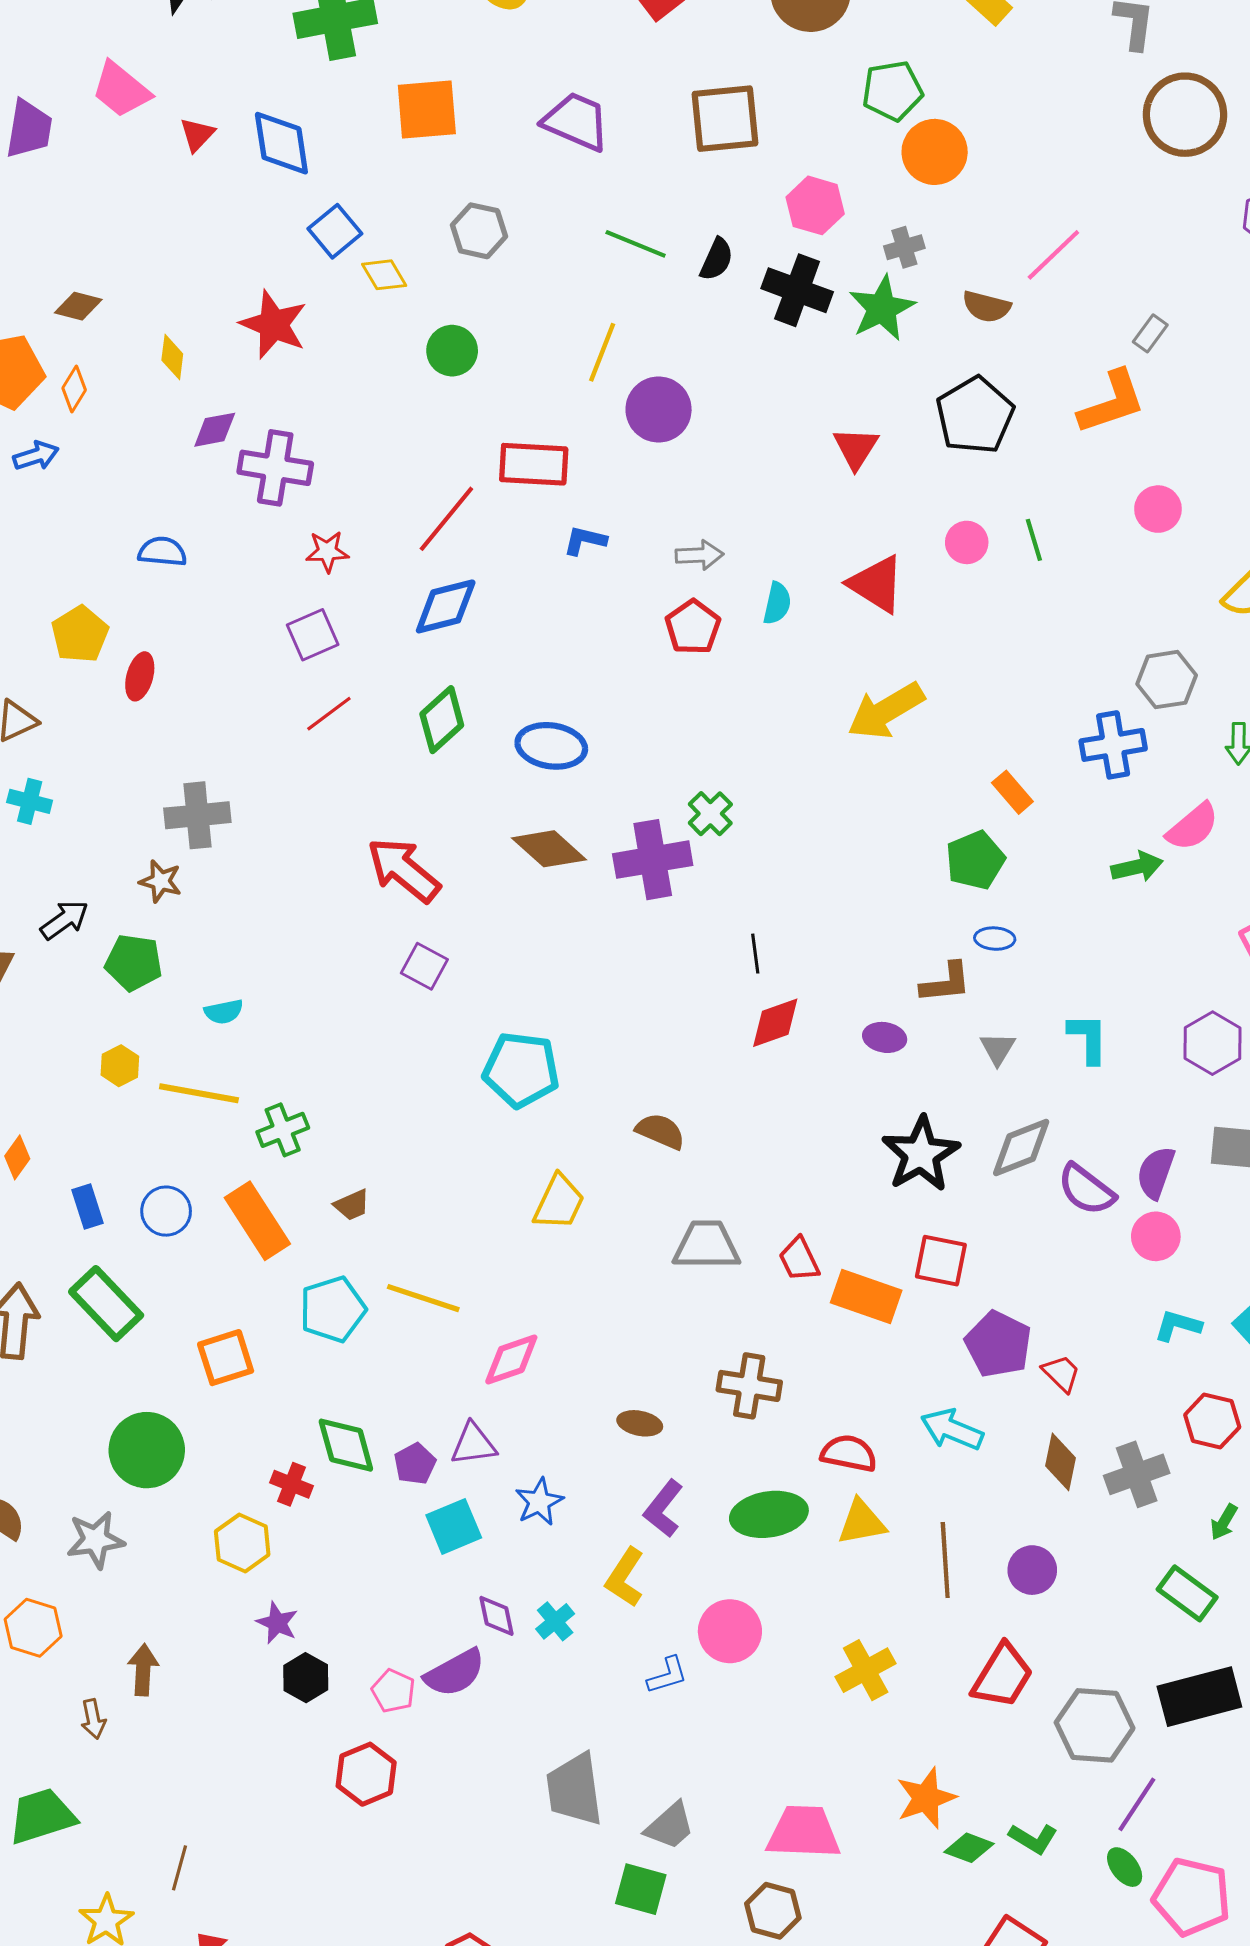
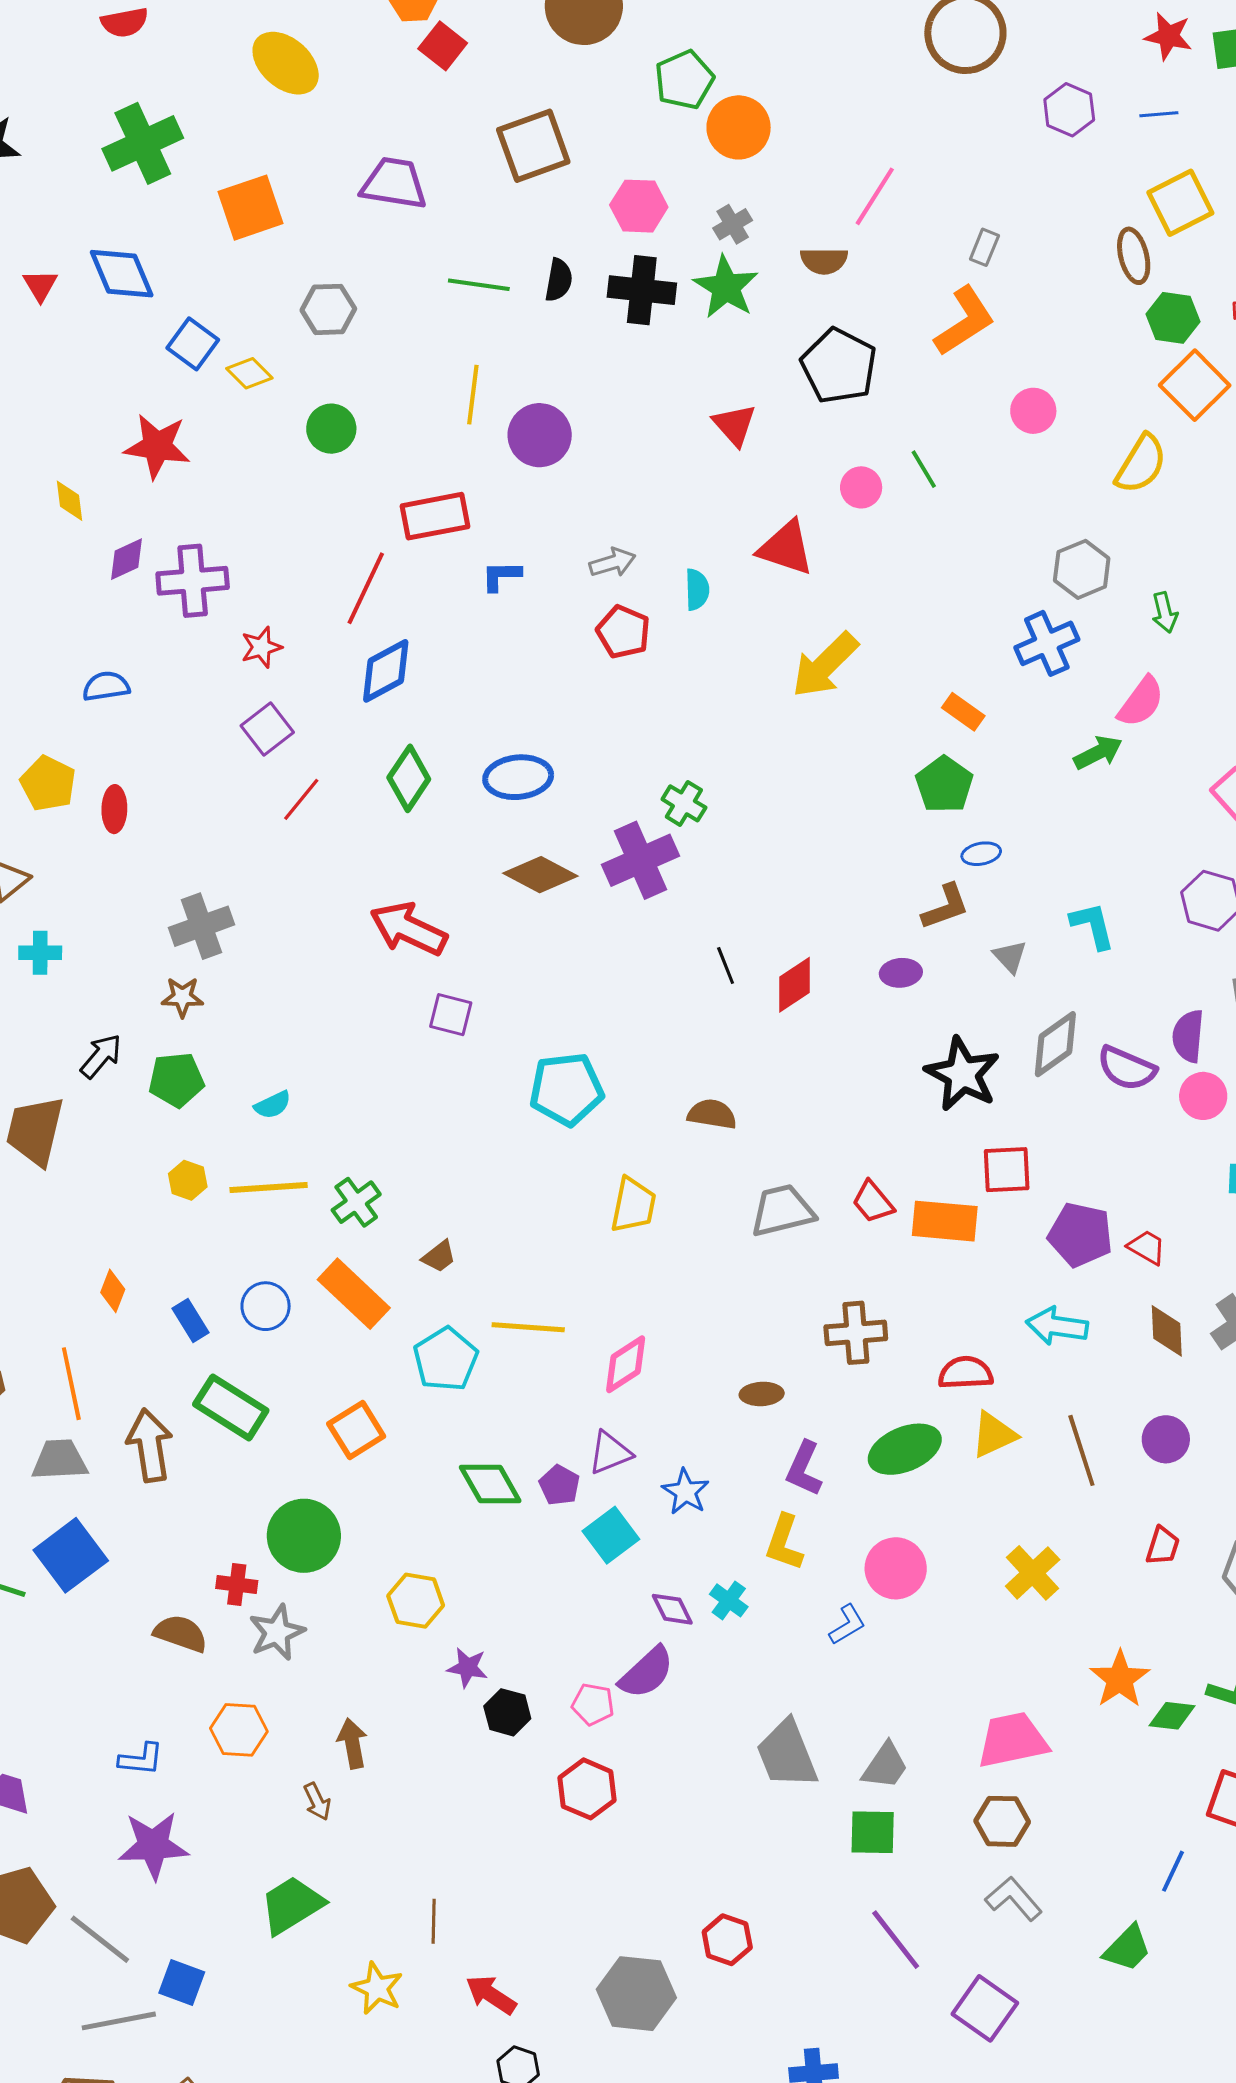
black line: (755, 954) -> (726, 965), moved
red cross: (291, 1484) -> (237, 1585), moved
red trapezoid: (1002, 1676) -> (1163, 1546), size x0.6

